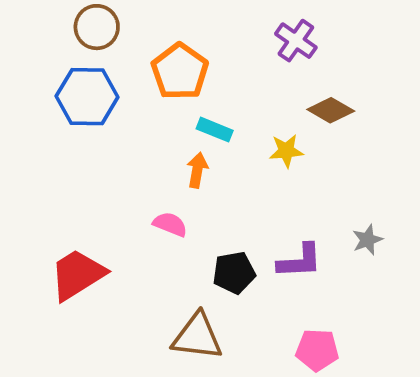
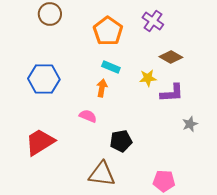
orange pentagon: (180, 72) -> (108, 31), moved
blue hexagon: (87, 97) -> (44, 79), moved
purple L-shape: (300, 261) -> (172, 93), moved

